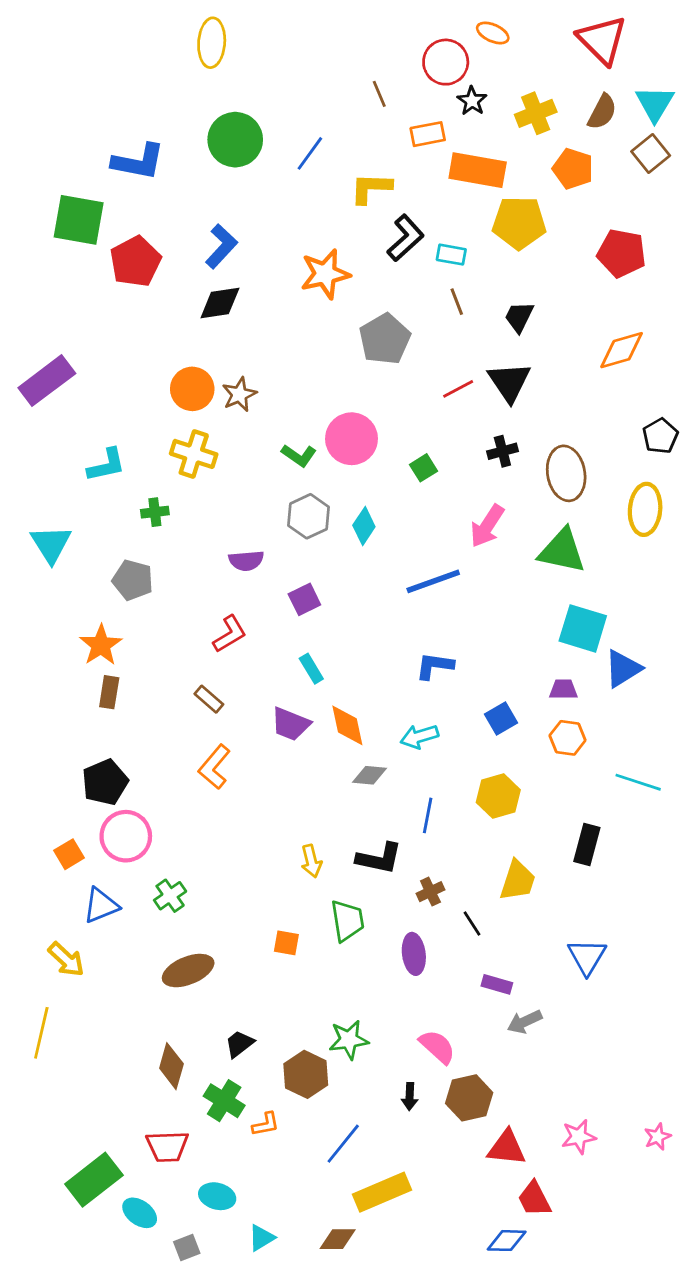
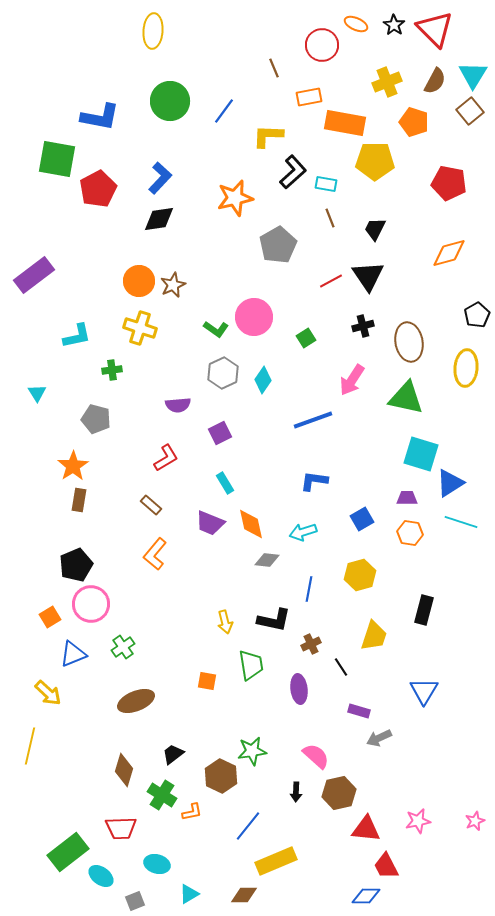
black star: (472, 101) -> (394, 25), moved
cyan triangle: (51, 544) -> (37, 393), size x0.6
cyan line: (638, 782) -> (461, 522), moved

